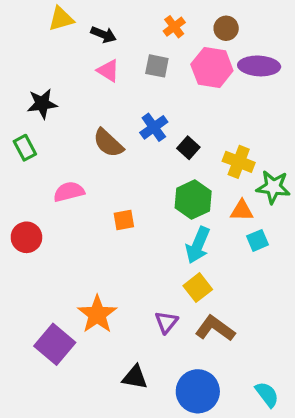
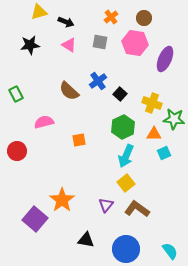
purple ellipse: (259, 66) -> (165, 59), moved, turned -70
black star: (42, 104) -> (30, 45), moved

